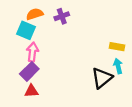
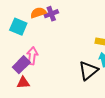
orange semicircle: (35, 14) -> (38, 13), moved
pink arrow: (33, 52) -> (32, 56), moved

